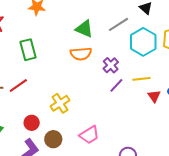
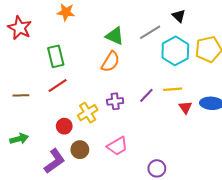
orange semicircle: (81, 54) -> (110, 62), turned -55
purple cross: (111, 65) -> (115, 101), moved, turned 35
red line: (18, 86) -> (58, 85), moved
red circle: (32, 123) -> (64, 126), moved

